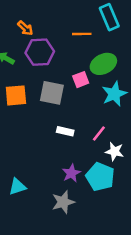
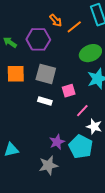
orange arrow: (25, 28) -> (56, 21), moved
orange line: (82, 34) -> (74, 27), turned -42
pink square: (81, 80) -> (69, 91), moved
white rectangle: (65, 131) -> (45, 101), moved

